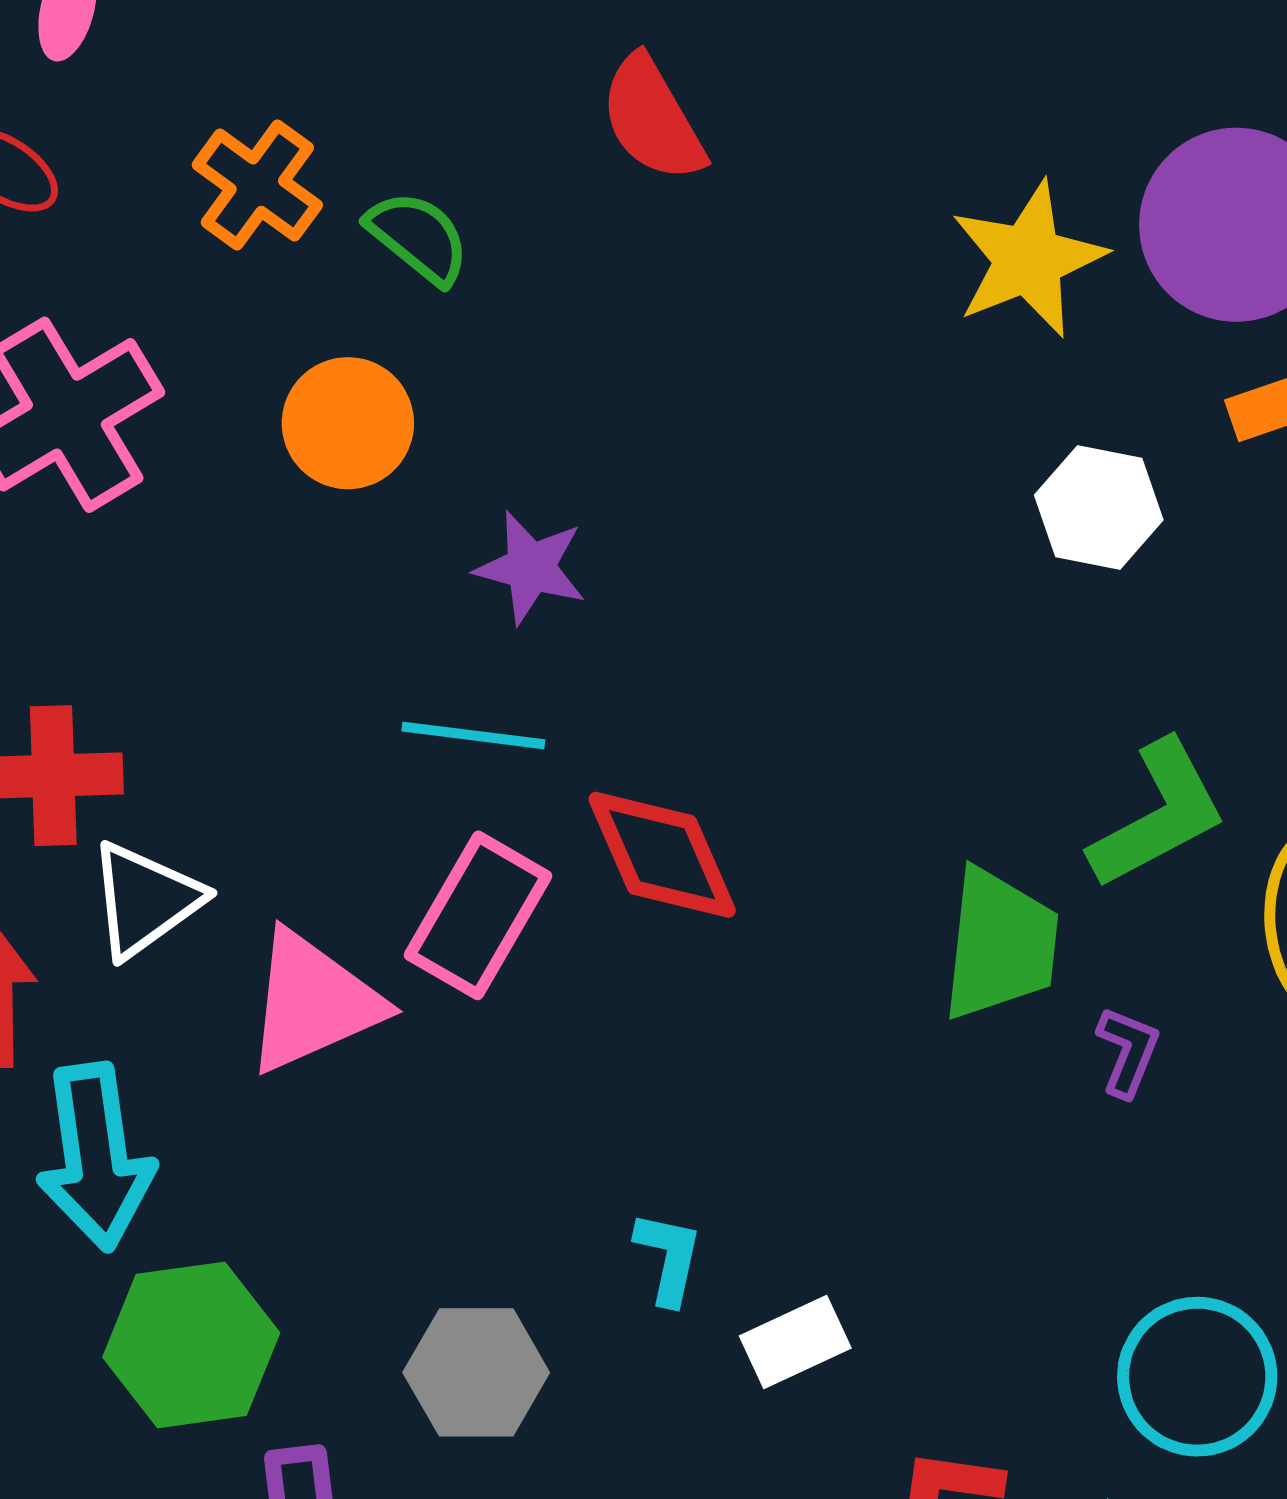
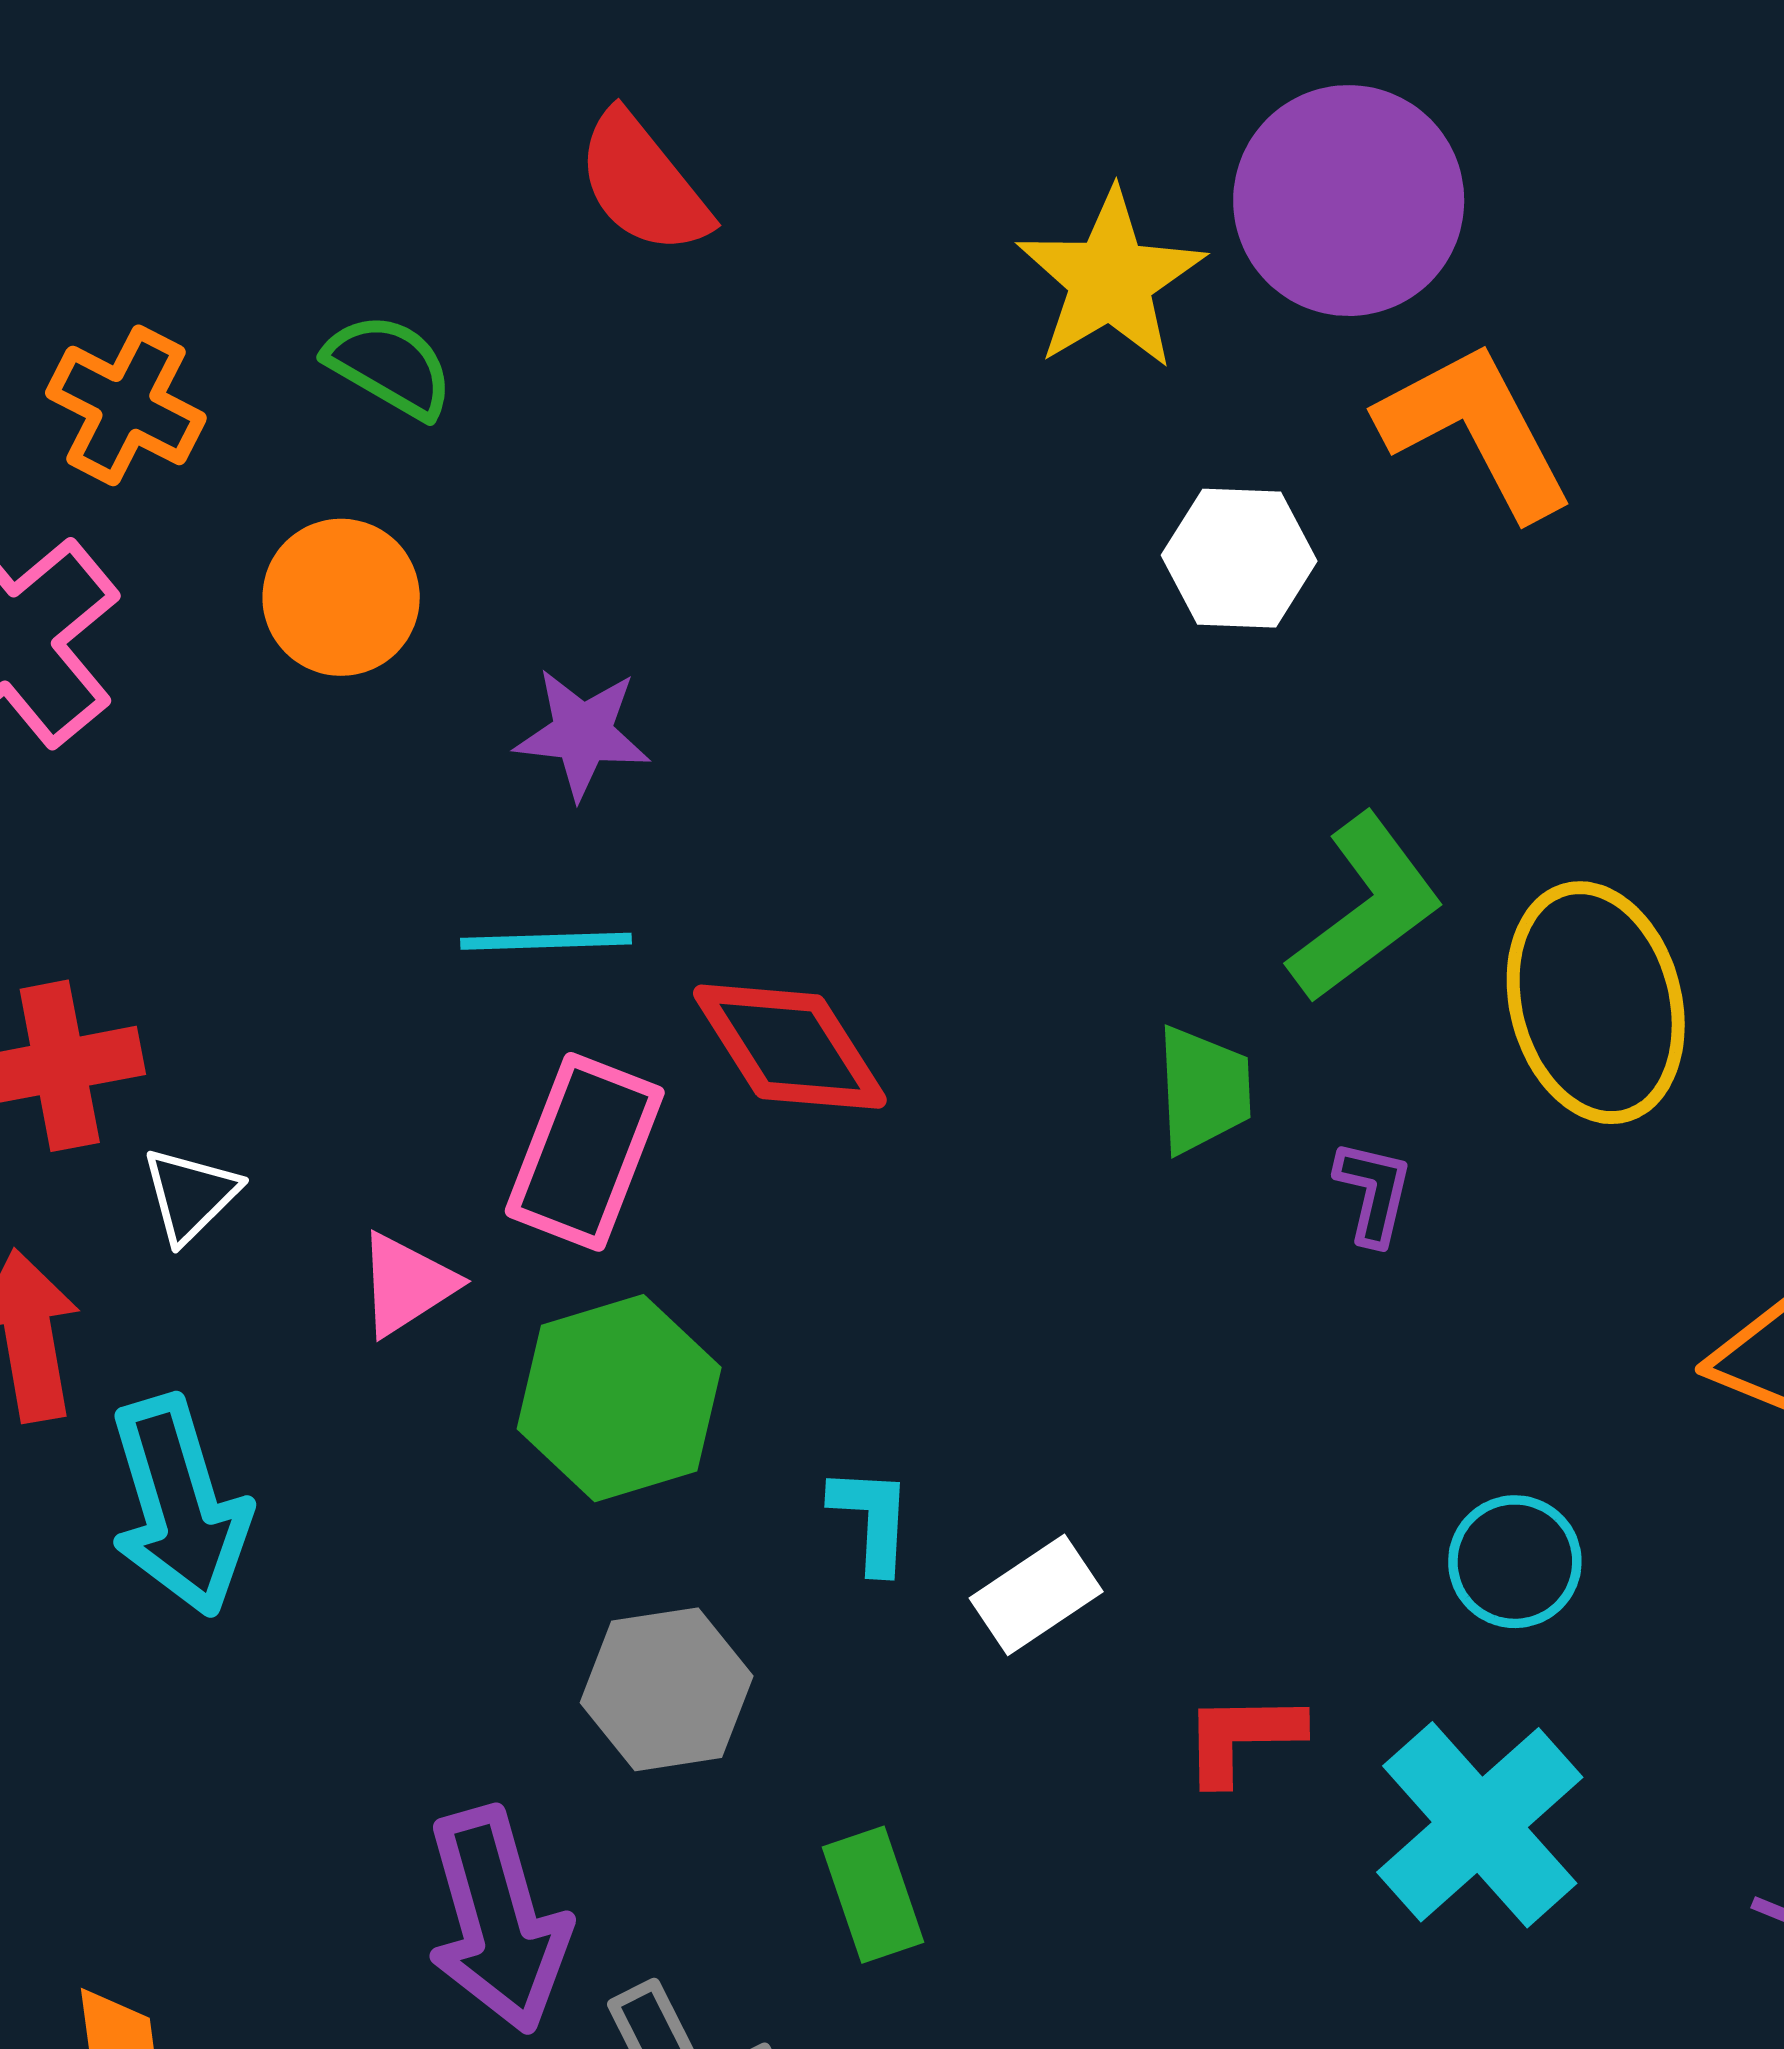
orange cross: (257, 185) -> (126, 405), moved
white triangle: (145, 900) -> (190, 1195), size x0.7
green trapezoid: (1000, 944) -> (1203, 1090), size x0.7
pink triangle: (313, 1002) -> (406, 1284), size x0.6
green hexagon: (191, 1345) -> (619, 1398), moved
cyan circle: (1197, 1377) -> (1515, 1562), size x0.7

